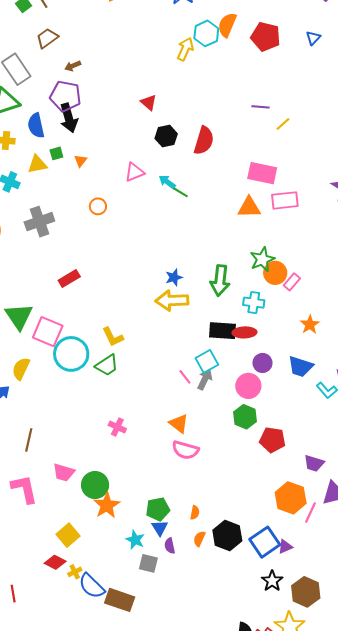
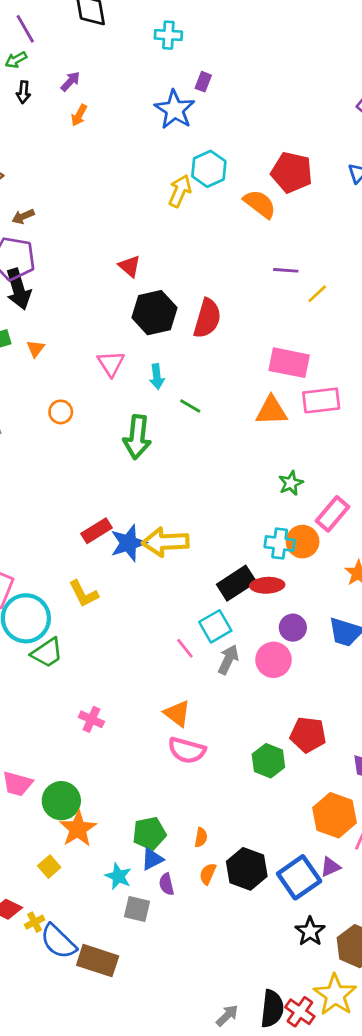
orange semicircle: (227, 25) -> (260, 204), moved, turned 105
black hexagon: (166, 136) -> (154, 313), size x1.4
pink triangle: (134, 172) -> (111, 364), turned -40
cyan arrow: (167, 182) -> (157, 377), turned -132
green line: (181, 192) -> (190, 406), moved
green star: (262, 259) -> (291, 483), size x0.7
orange circle: (275, 273) -> (303, 542), moved
blue star: (174, 277) -> (128, 543), moved, size x1.5
red rectangle: (69, 278) -> (97, 531), moved
green arrow: (220, 280) -> (137, 437), moved
pink rectangle: (292, 282) -> (332, 514), size x1.4
black rectangle: (222, 331) -> (236, 583), turned -36
green trapezoid: (107, 365) -> (47, 653), moved
gray arrow: (205, 379) -> (228, 660), moved
green hexagon: (245, 417) -> (268, 761), moved
blue triangle: (160, 528) -> (152, 859), turned 36
yellow square: (68, 535) -> (49, 867), moved, size x0.7
purple triangle: (285, 547) -> (330, 867), moved

